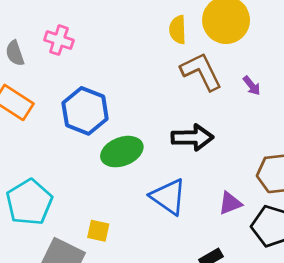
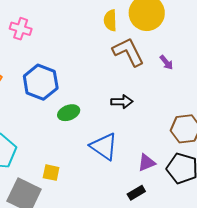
black arrow: (192, 137) -> (122, 102), size x0.7
green ellipse: (122, 152) -> (69, 113), size x0.7
purple triangle: (230, 203) -> (147, 163), moved

